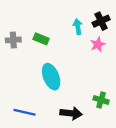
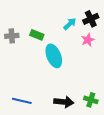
cyan arrow: (78, 27) -> (70, 24), turned 56
cyan ellipse: (51, 77) -> (54, 56), moved
green cross: (101, 100) -> (91, 100), moved

